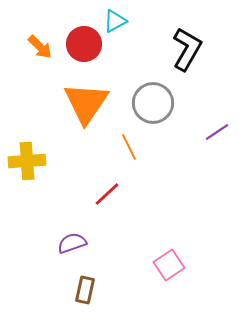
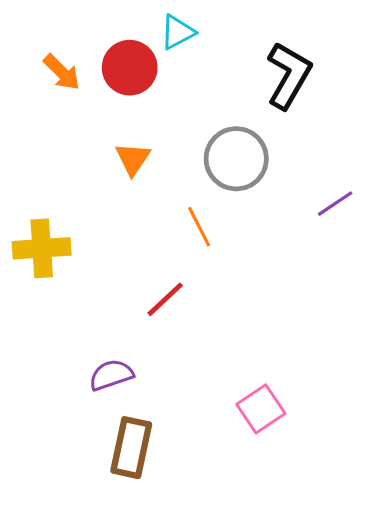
orange triangle: (86, 103) -> (133, 159), size x0.5
brown rectangle: (85, 290) -> (131, 448), size x1.4

